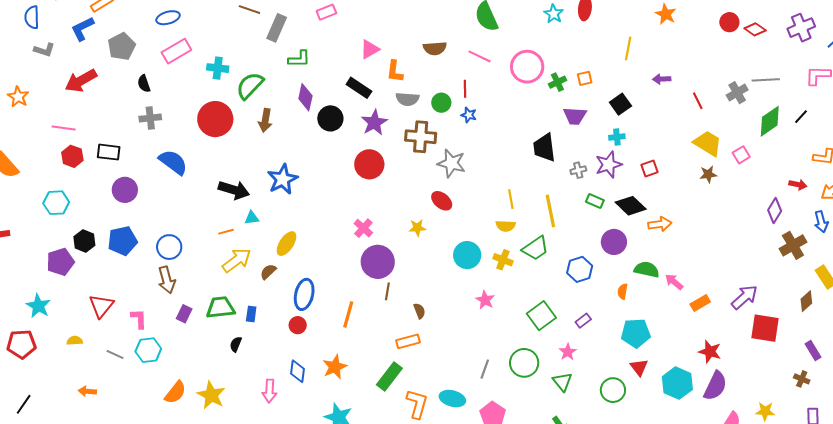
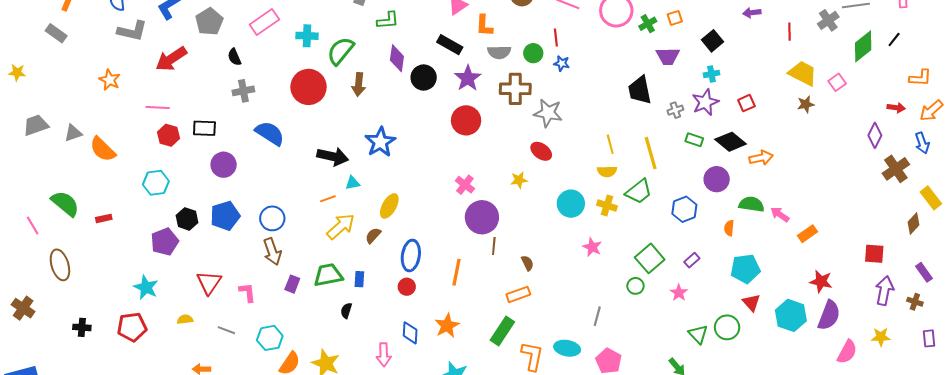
gray L-shape: (44, 50) -> (132, 31), size x1.4
red line: (698, 101) -> (789, 32), turned 30
purple arrow: (744, 297) -> (884, 291), moved, turned -32
red square: (765, 328) -> (874, 254), size x0.7
cyan hexagon: (148, 350) -> (270, 338), moved
green circle: (524, 363) -> (635, 286), moved, size x0.6
green triangle: (562, 382) -> (698, 334), moved

